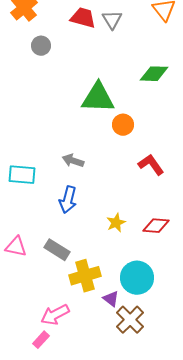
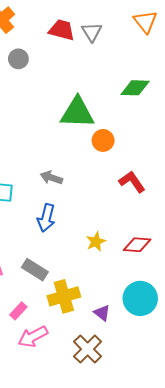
cyan circle: (137, 278) -> (140, 298), moved
purple triangle: (111, 299) -> (102, 313), moved
brown cross: (130, 320) -> (88, 349), moved
pink rectangle: (41, 340) -> (18, 311), moved

